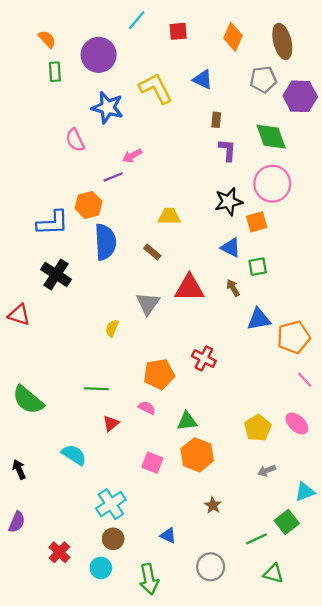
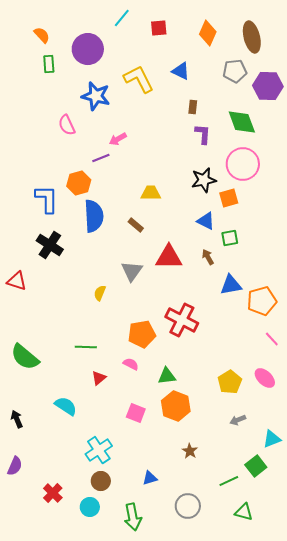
blue L-shape: (53, 223) -> (47, 199), turned -88
red cross: (204, 358) -> (182, 320), size x1.5
blue triangle: (168, 535) -> (150, 478), turned -42

